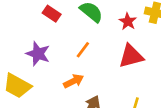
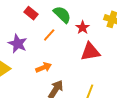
red star: (128, 21) -> (83, 27), moved
orange line: (83, 50) -> (49, 35), moved

